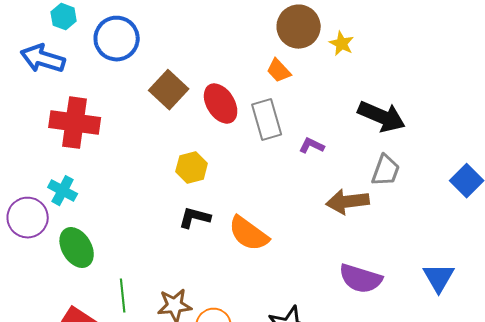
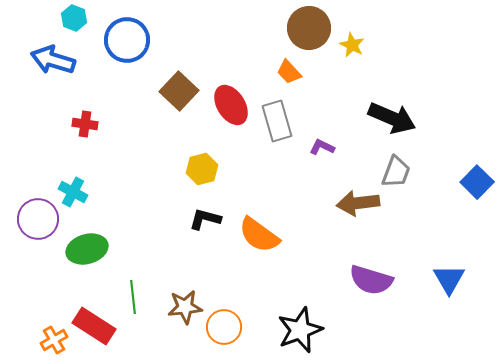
red cross: (75, 123) -> (85, 124), size x0.5
green ellipse: (77, 248) -> (87, 249), turned -75

